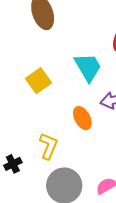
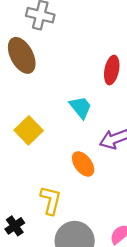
cyan trapezoid: (88, 67) -> (81, 107), size x0.7

